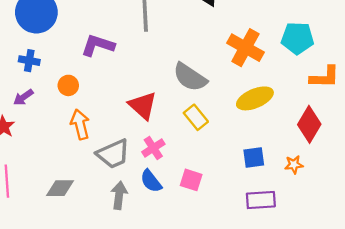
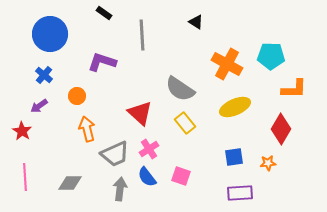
blue cross: (29, 61) -> (44, 75), turned 30

